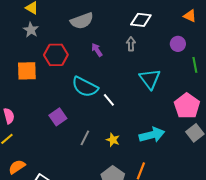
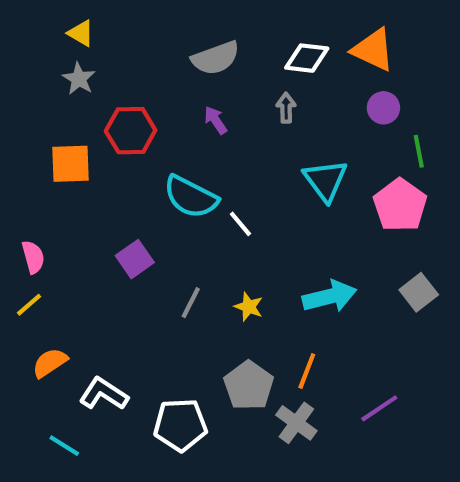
orange triangle: (190, 16) -> (373, 50), moved, size x1.6
gray semicircle: (82, 21) -> (216, 58), moved
pink pentagon: (187, 106) -> (400, 205), moved

